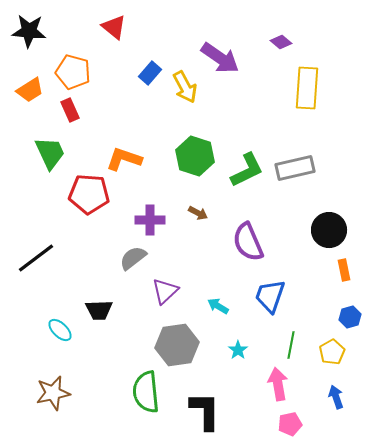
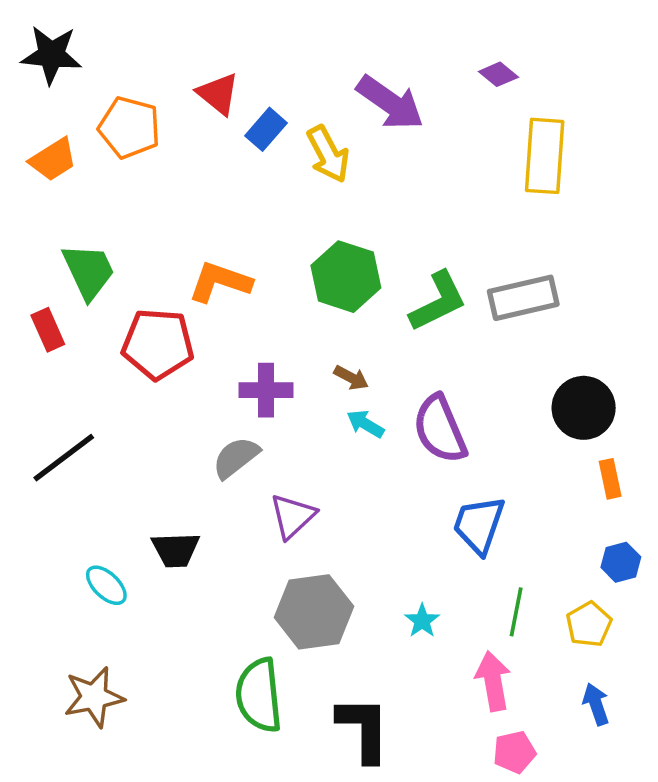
red triangle: (114, 27) -> (218, 94), moved
red rectangle: (70, 110) -> (48, 330), moved
cyan arrow: (218, 306) -> (365, 424), moved

